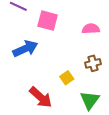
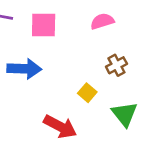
blue arrow: (25, 49) -> (24, 69), turned 40

